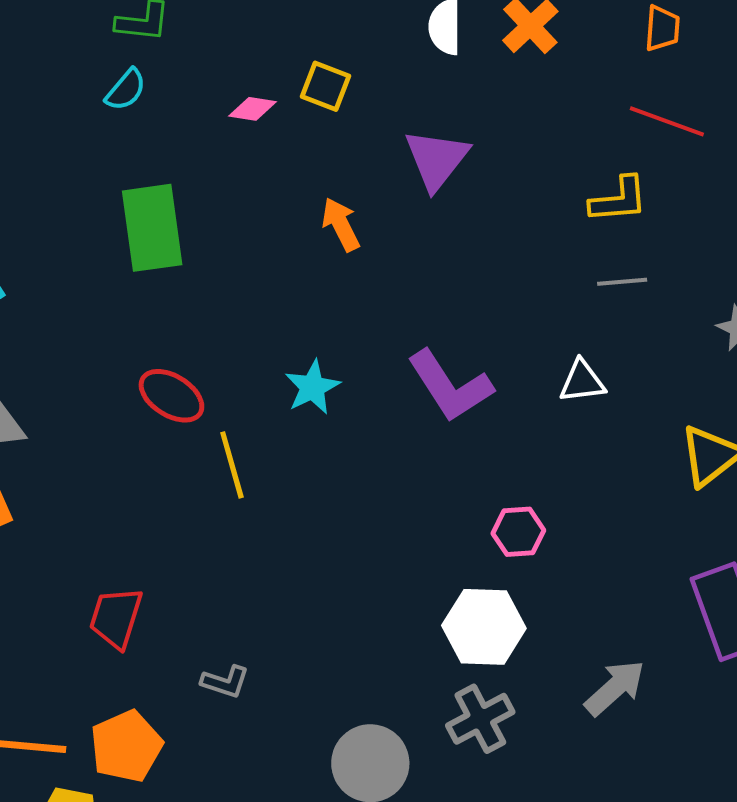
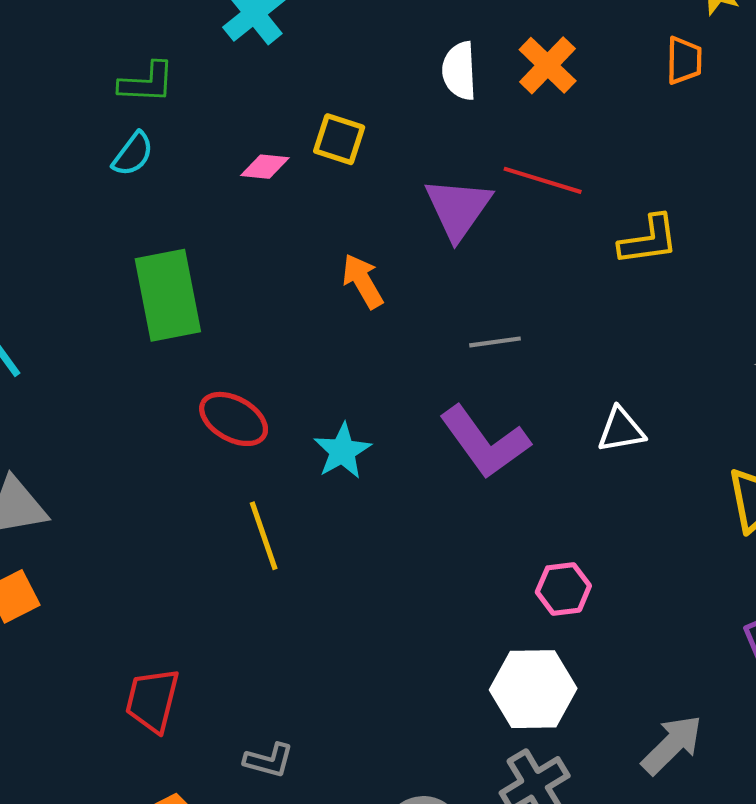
red line: (667, 121) -> (543, 180), moved
gray line: (622, 282) -> (495, 342), moved
red ellipse: (171, 396) -> (234, 419), moved

